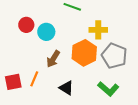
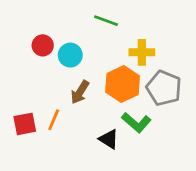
black triangle: (66, 88) -> (109, 139), moved
green L-shape: (108, 89) -> (136, 123), moved

